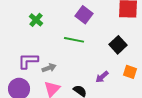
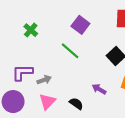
green line: (74, 40) -> (70, 51), turned 30
purple arrow: (102, 77) -> (99, 89), turned 72

